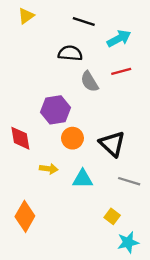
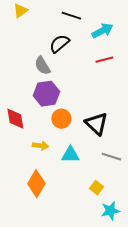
black semicircle: (70, 53) -> (59, 44), turned -45
gray semicircle: (89, 82) -> (42, 66), moved
orange diamond: (25, 216) -> (36, 184), moved

